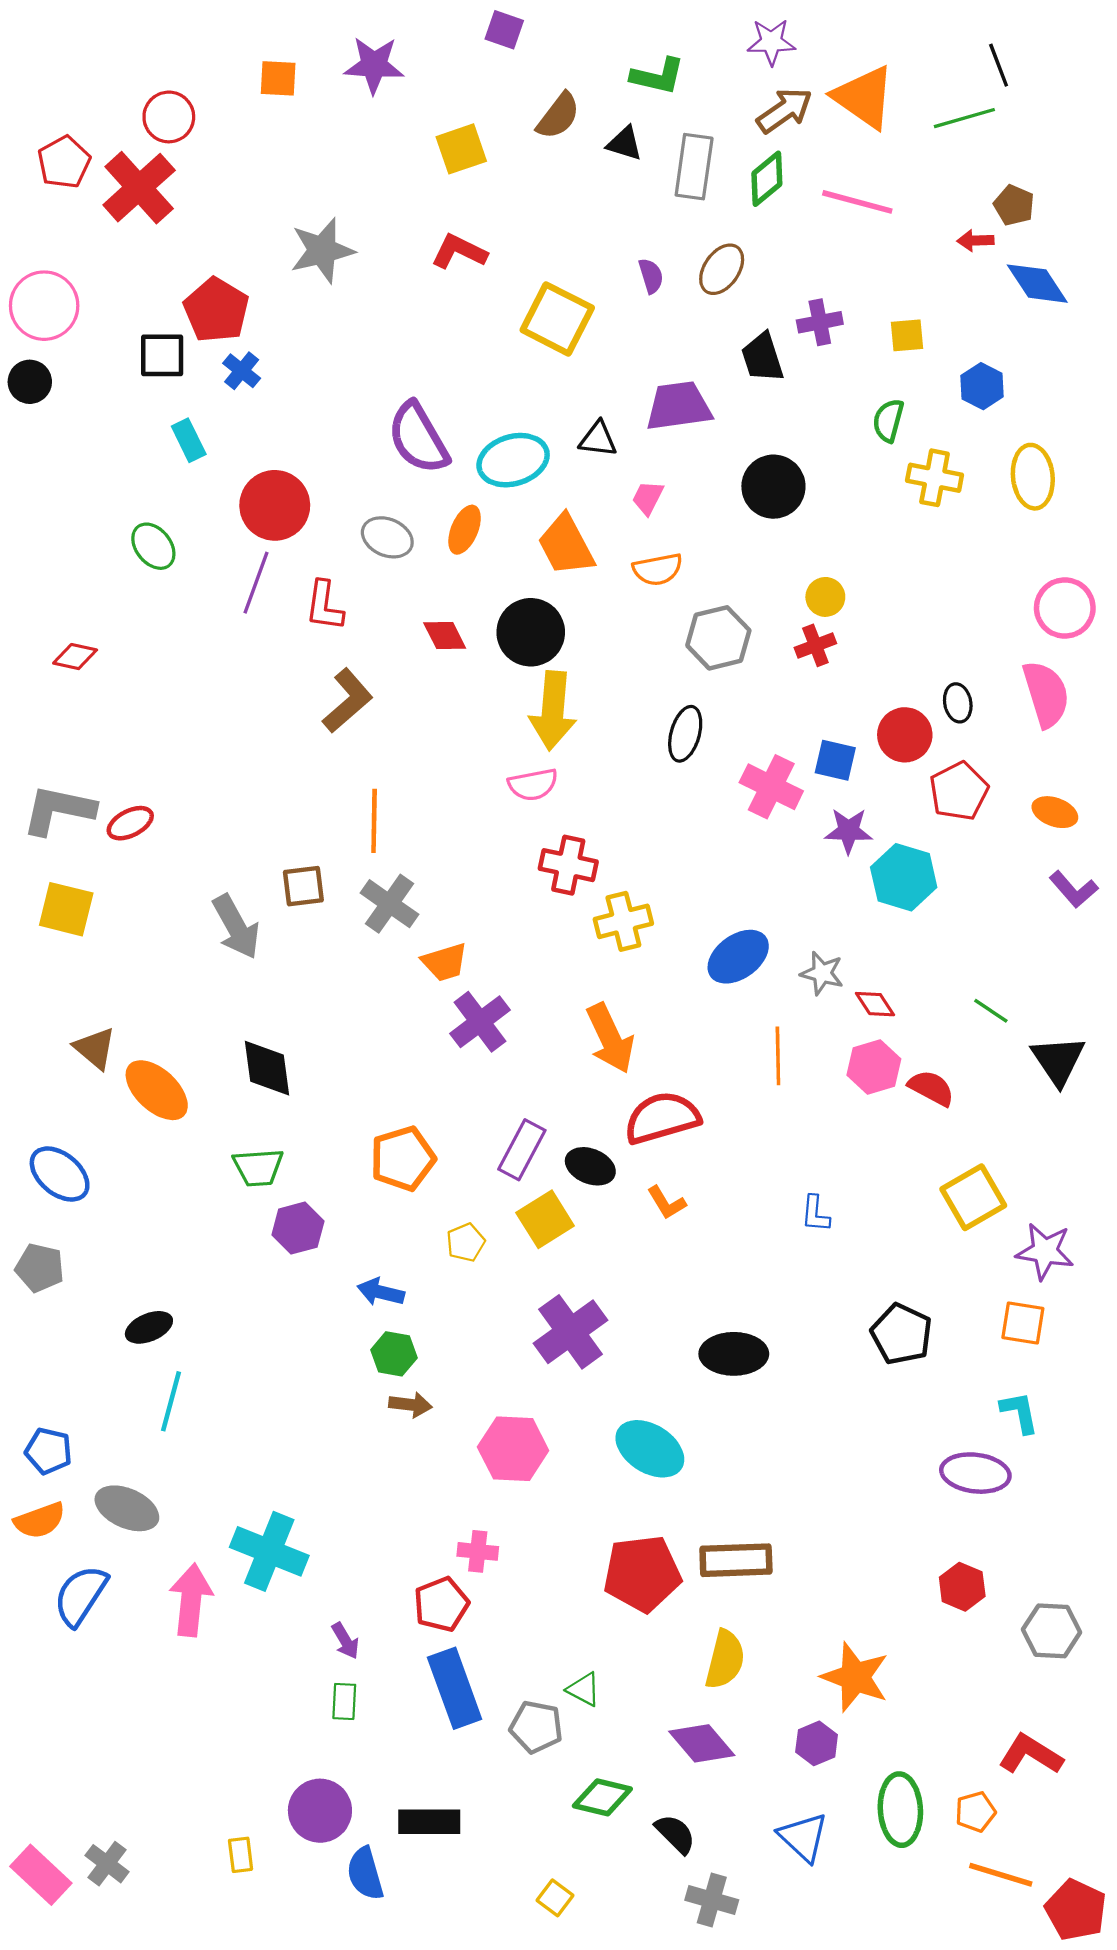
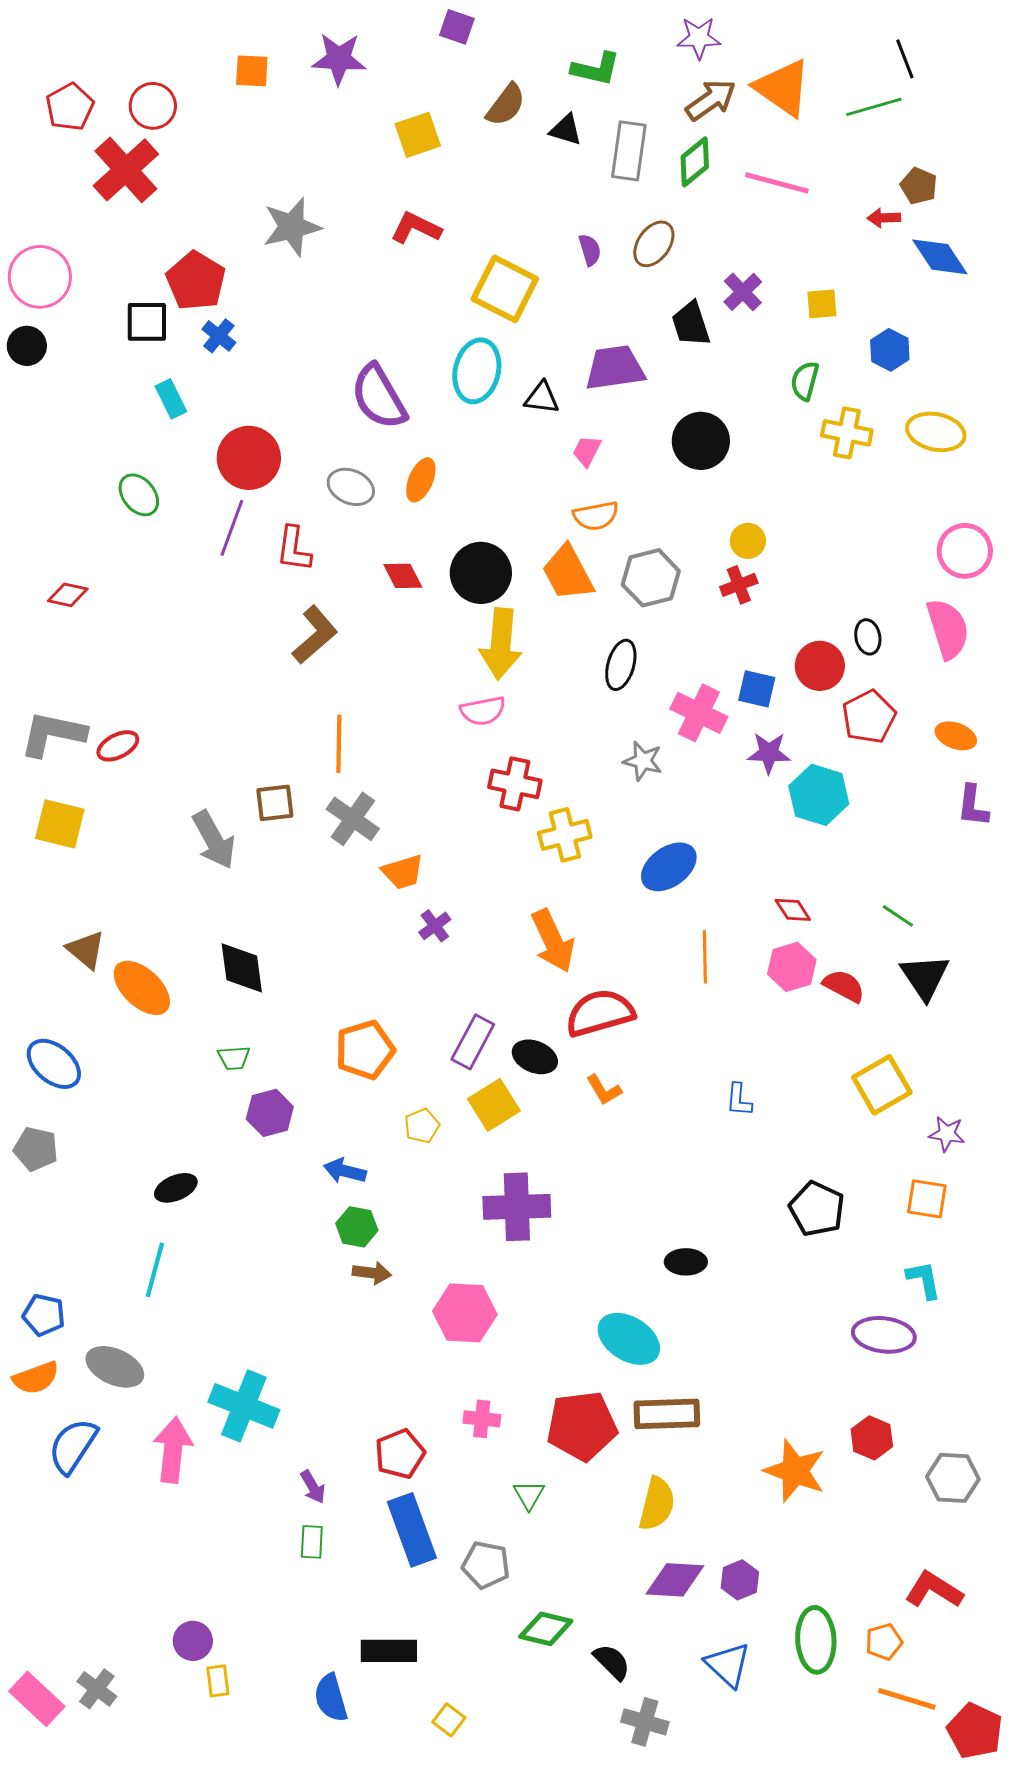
red pentagon: (64, 162) -> (70, 107), moved
purple cross: (820, 322) -> (743, 292), turned -33
cyan ellipse: (513, 460) -> (477, 371), moved, turned -60
yellow ellipse: (1033, 477) -> (936, 432), turned -72
orange trapezoid: (566, 545) -> (568, 573), moved
purple L-shape: (1074, 889) -> (973, 806), turned 48
gray star: (822, 973) -> (643, 761), moved
purple cross: (480, 1022) -> (435, 926), size x0.6
black triangle: (1058, 1060) -> (925, 977), moved
green trapezoid: (258, 1167) -> (234, 1058), size x0.7
purple star: (1045, 1251) -> (947, 1134), size x0.7
black ellipse: (149, 1327) -> (176, 1188), moved
purple cross: (570, 1332) -> (517, 1207), turned 34
black ellipse: (734, 1354) -> (686, 1262), moved, size x0.7
cyan ellipse: (650, 1449) -> (629, 1339), moved
pink cross: (478, 1551) -> (482, 1419), moved
orange star: (855, 1677) -> (795, 1471), moved
green triangle: (584, 1689) -> (529, 1495), moved, turned 32
purple diamond: (702, 1743) -> (675, 1580), moved, turned -46
purple circle: (320, 1811) -> (193, 1641), moved, size x0.7
yellow square: (555, 1898) -> (449, 1720), moved

